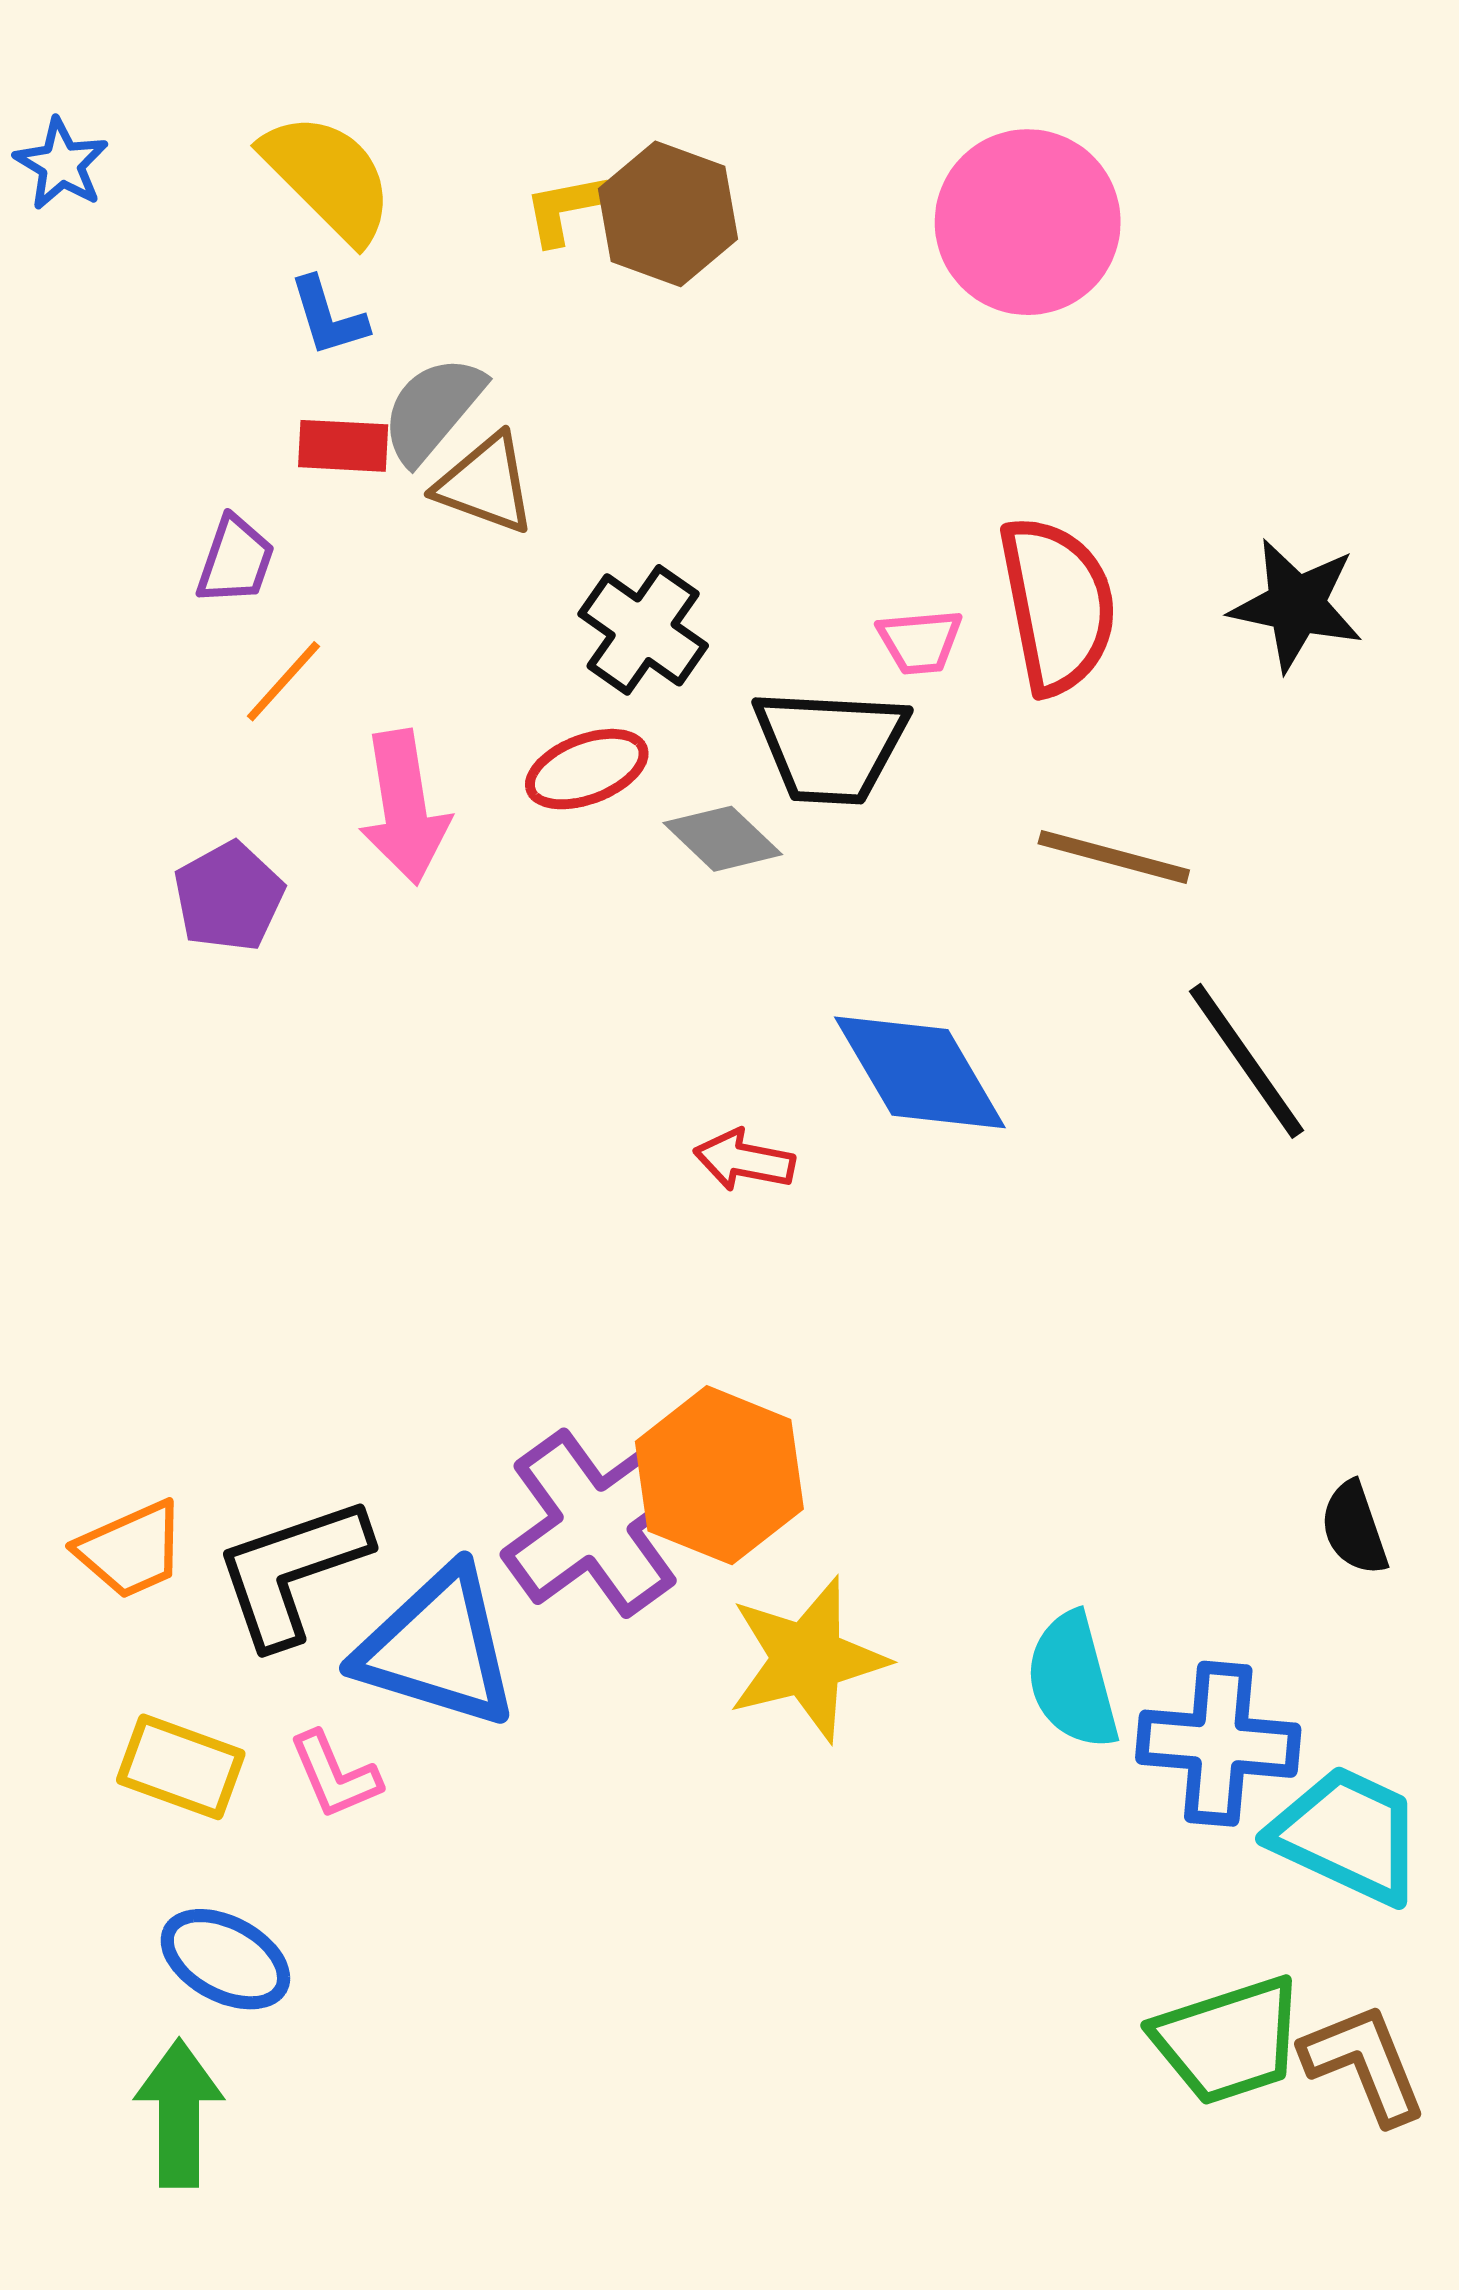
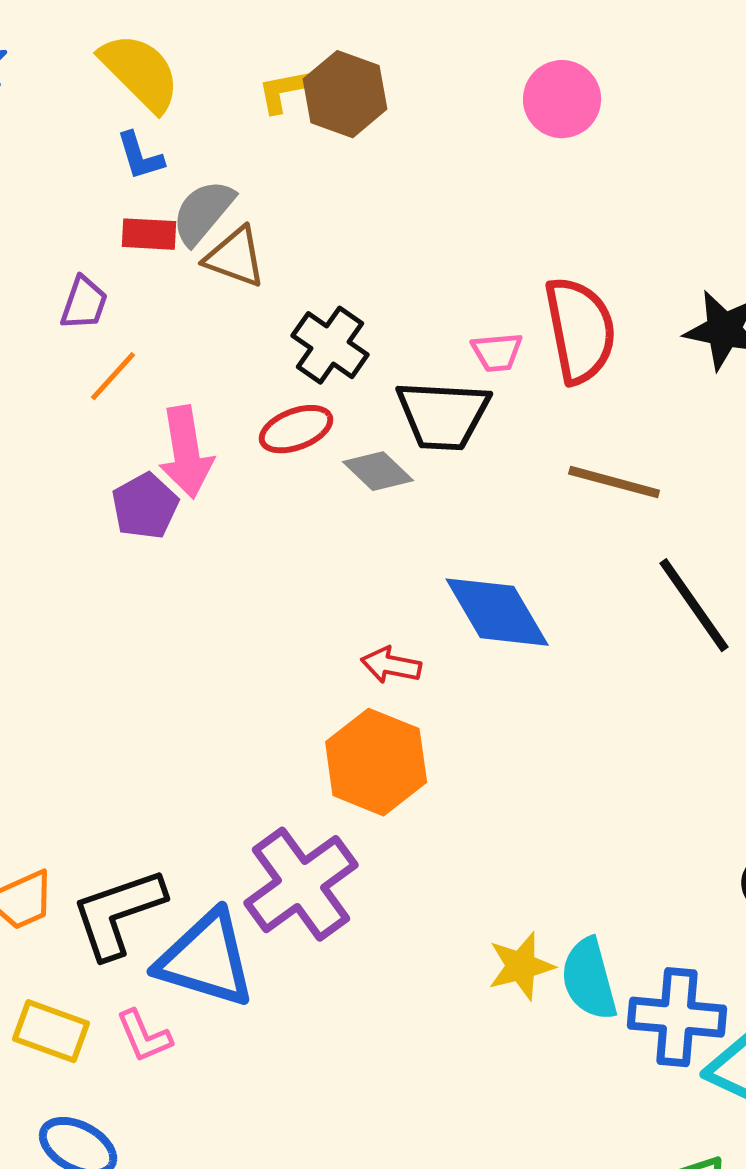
pink circle: (1028, 222) -> (562, 99), size x0.7
purple pentagon: (229, 897) -> (145, 506), moved
orange hexagon: (719, 1475) -> (376, 762), moved
yellow star: (807, 1659) -> (521, 966), moved, size x0.7

